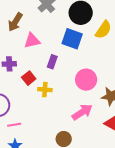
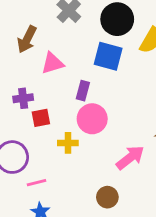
red square: (29, 78) -> (41, 118), moved, turned 32
pink circle: (86, 80) -> (92, 119), moved
yellow cross: (45, 90) -> (68, 143), moved

